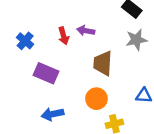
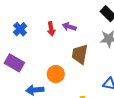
purple rectangle: (46, 73) -> (14, 63), moved
orange circle: (96, 99) -> (56, 74), moved

